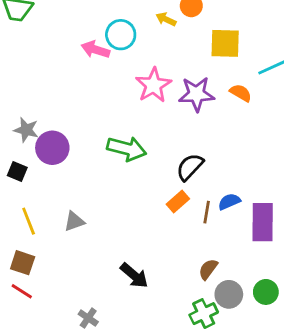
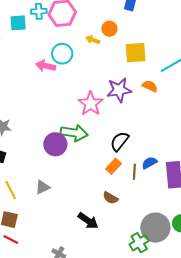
pink star: (153, 85) -> (91, 104), moved
purple circle: (52, 148) -> (55, 144), moved
brown semicircle: (208, 269) -> (110, 198), moved, turned -91
gray circle: (229, 294) -> (155, 228), size x1.5

